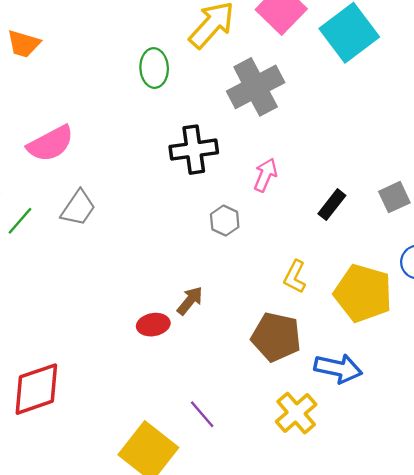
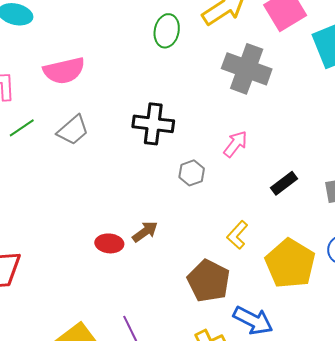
gray cross: (256, 87) -> (247, 69), turned 33
black cross: (194, 150) -> (153, 124), moved

